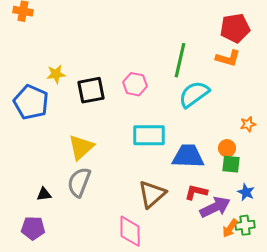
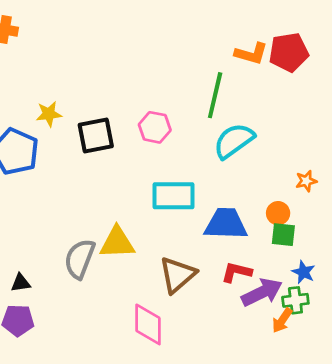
orange L-shape: (228, 58) -> (251, 54), moved
yellow triangle: (81, 147) -> (117, 243), moved, turned 40
black triangle: (44, 194) -> (21, 283), moved
green cross: (245, 225) -> (295, 300), moved

